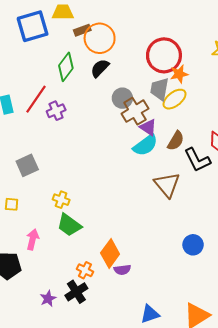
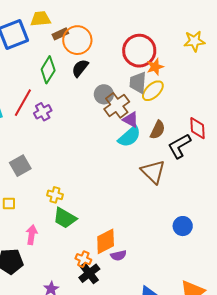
black L-shape: (197, 160) -> (179, 146), turned 92
orange diamond: (110, 254) -> (106, 241), turned 32
black cross: (76, 292) -> (89, 273), moved

